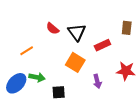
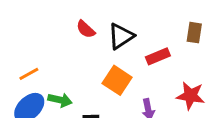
black triangle: (77, 32) -> (121, 36), turned 30
orange line: (27, 51) -> (29, 74), moved

